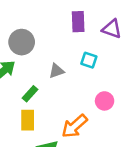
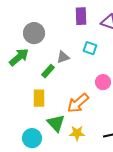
green rectangle: (30, 94) -> (48, 71), moved

